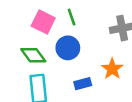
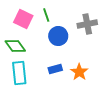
blue circle: (68, 48) -> (58, 36), moved
orange star: (112, 69) -> (79, 72), moved

